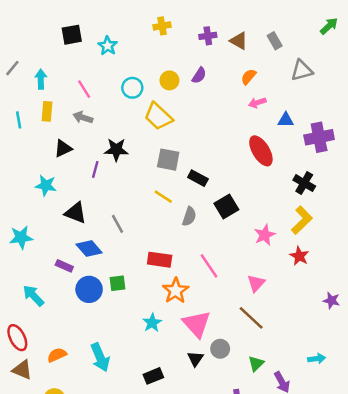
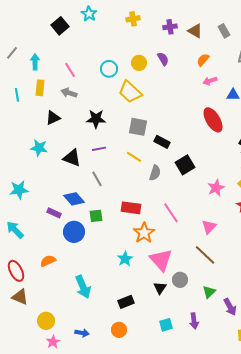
black square: (72, 35) -> (60, 26), turned -30
cyan star: (108, 46) -> (89, 14), moved
purple semicircle: (199, 75) -> (163, 59), turned -64
purple line: (95, 169) -> (99, 149), moved, turned 64
black triangle: (75, 213) -> (72, 158), moved
green square: (117, 283) -> (96, 216), moved
cyan arrow: (33, 296) -> (15, 230), moved
orange semicircle: (57, 355) -> (48, 261), moved

